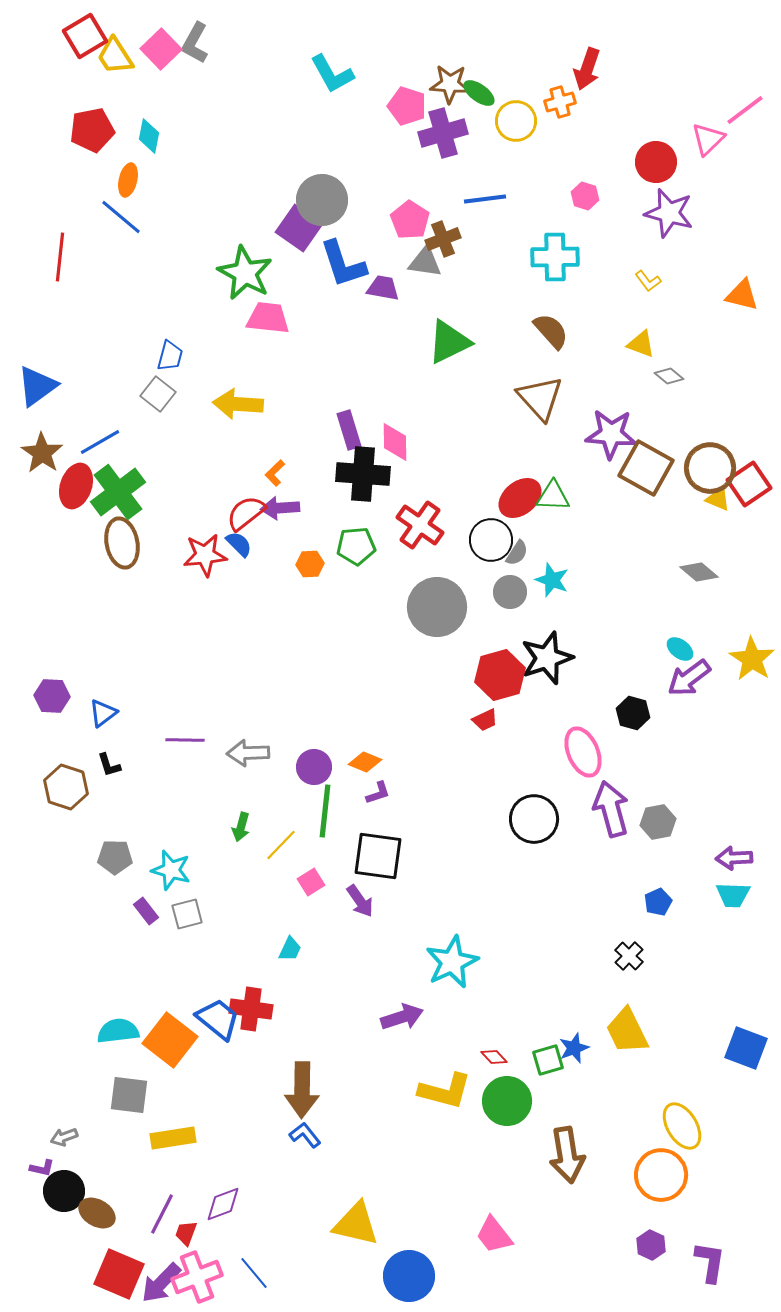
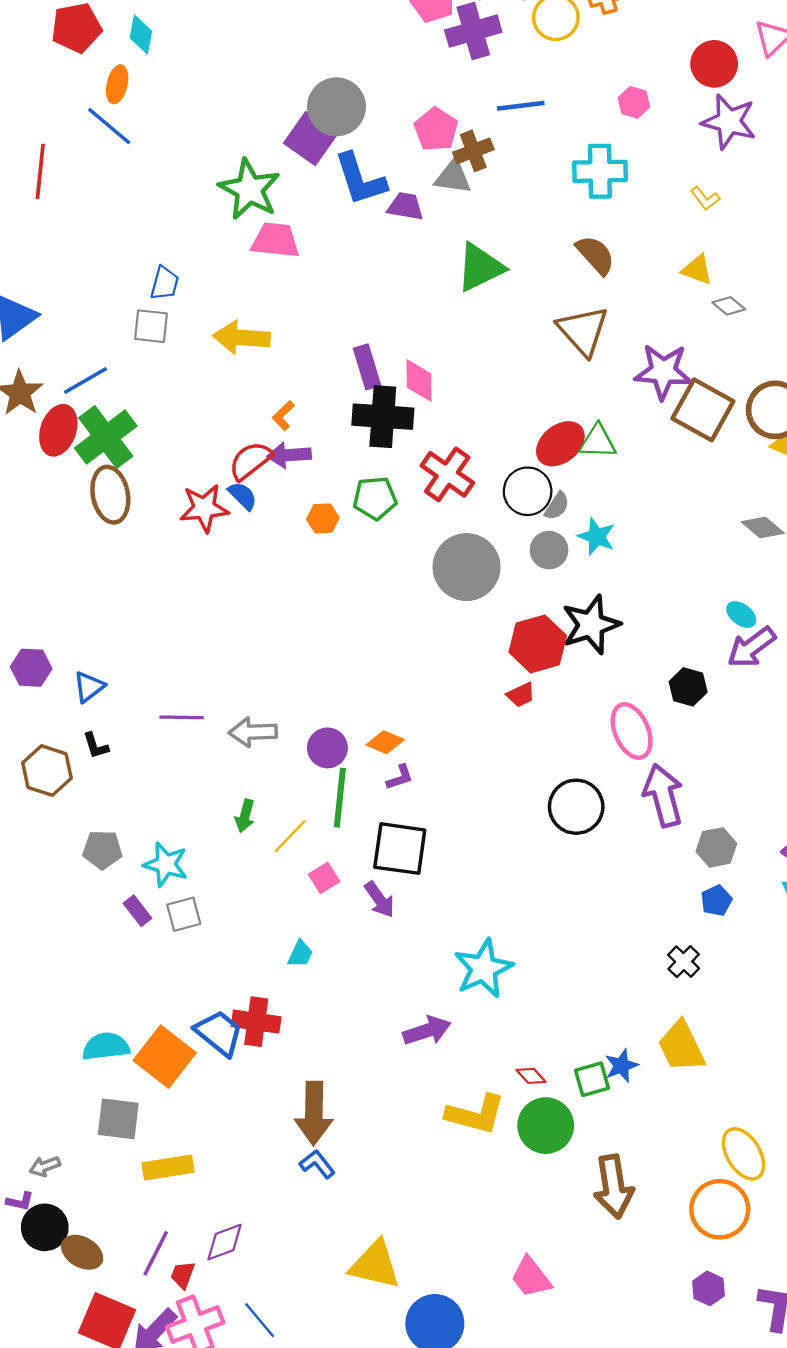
gray square: (158, 394) -> (151, 326), turned -32
gray hexagon: (658, 822) -> (716, 847), moved

